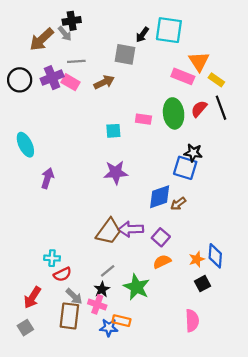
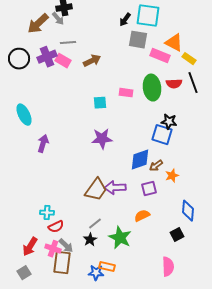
gray square: (125, 54) -> (138, 40), moved
orange triangle: (199, 61) -> (174, 43), turned -30
red semicircle: (199, 109) -> (174, 84), turned -133
purple square: (161, 237) -> (149, 189), moved, turned 35
orange star: (197, 259) -> (172, 176), moved
pink cross: (97, 304) -> (53, 249), moved

